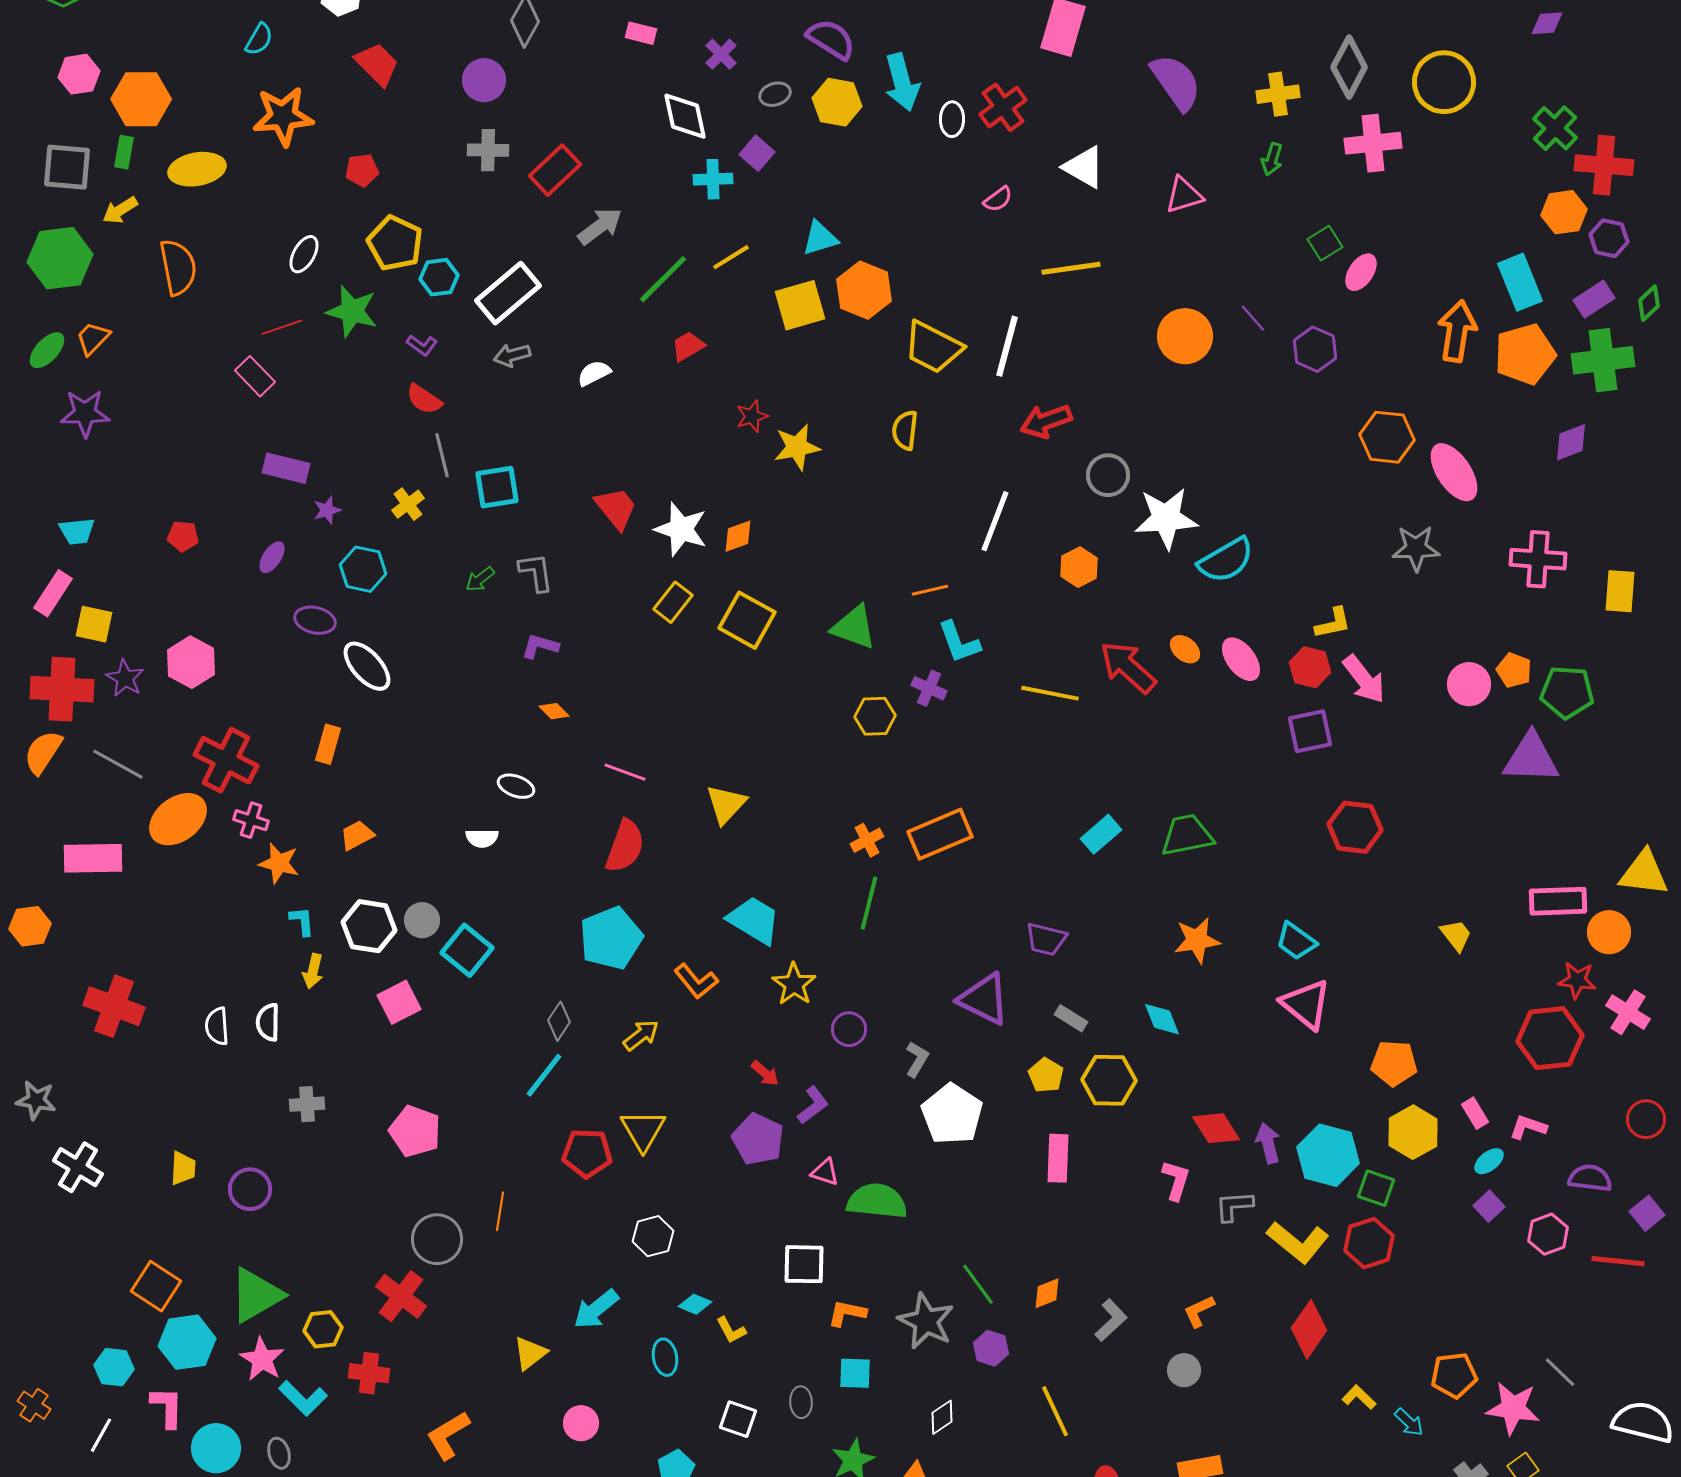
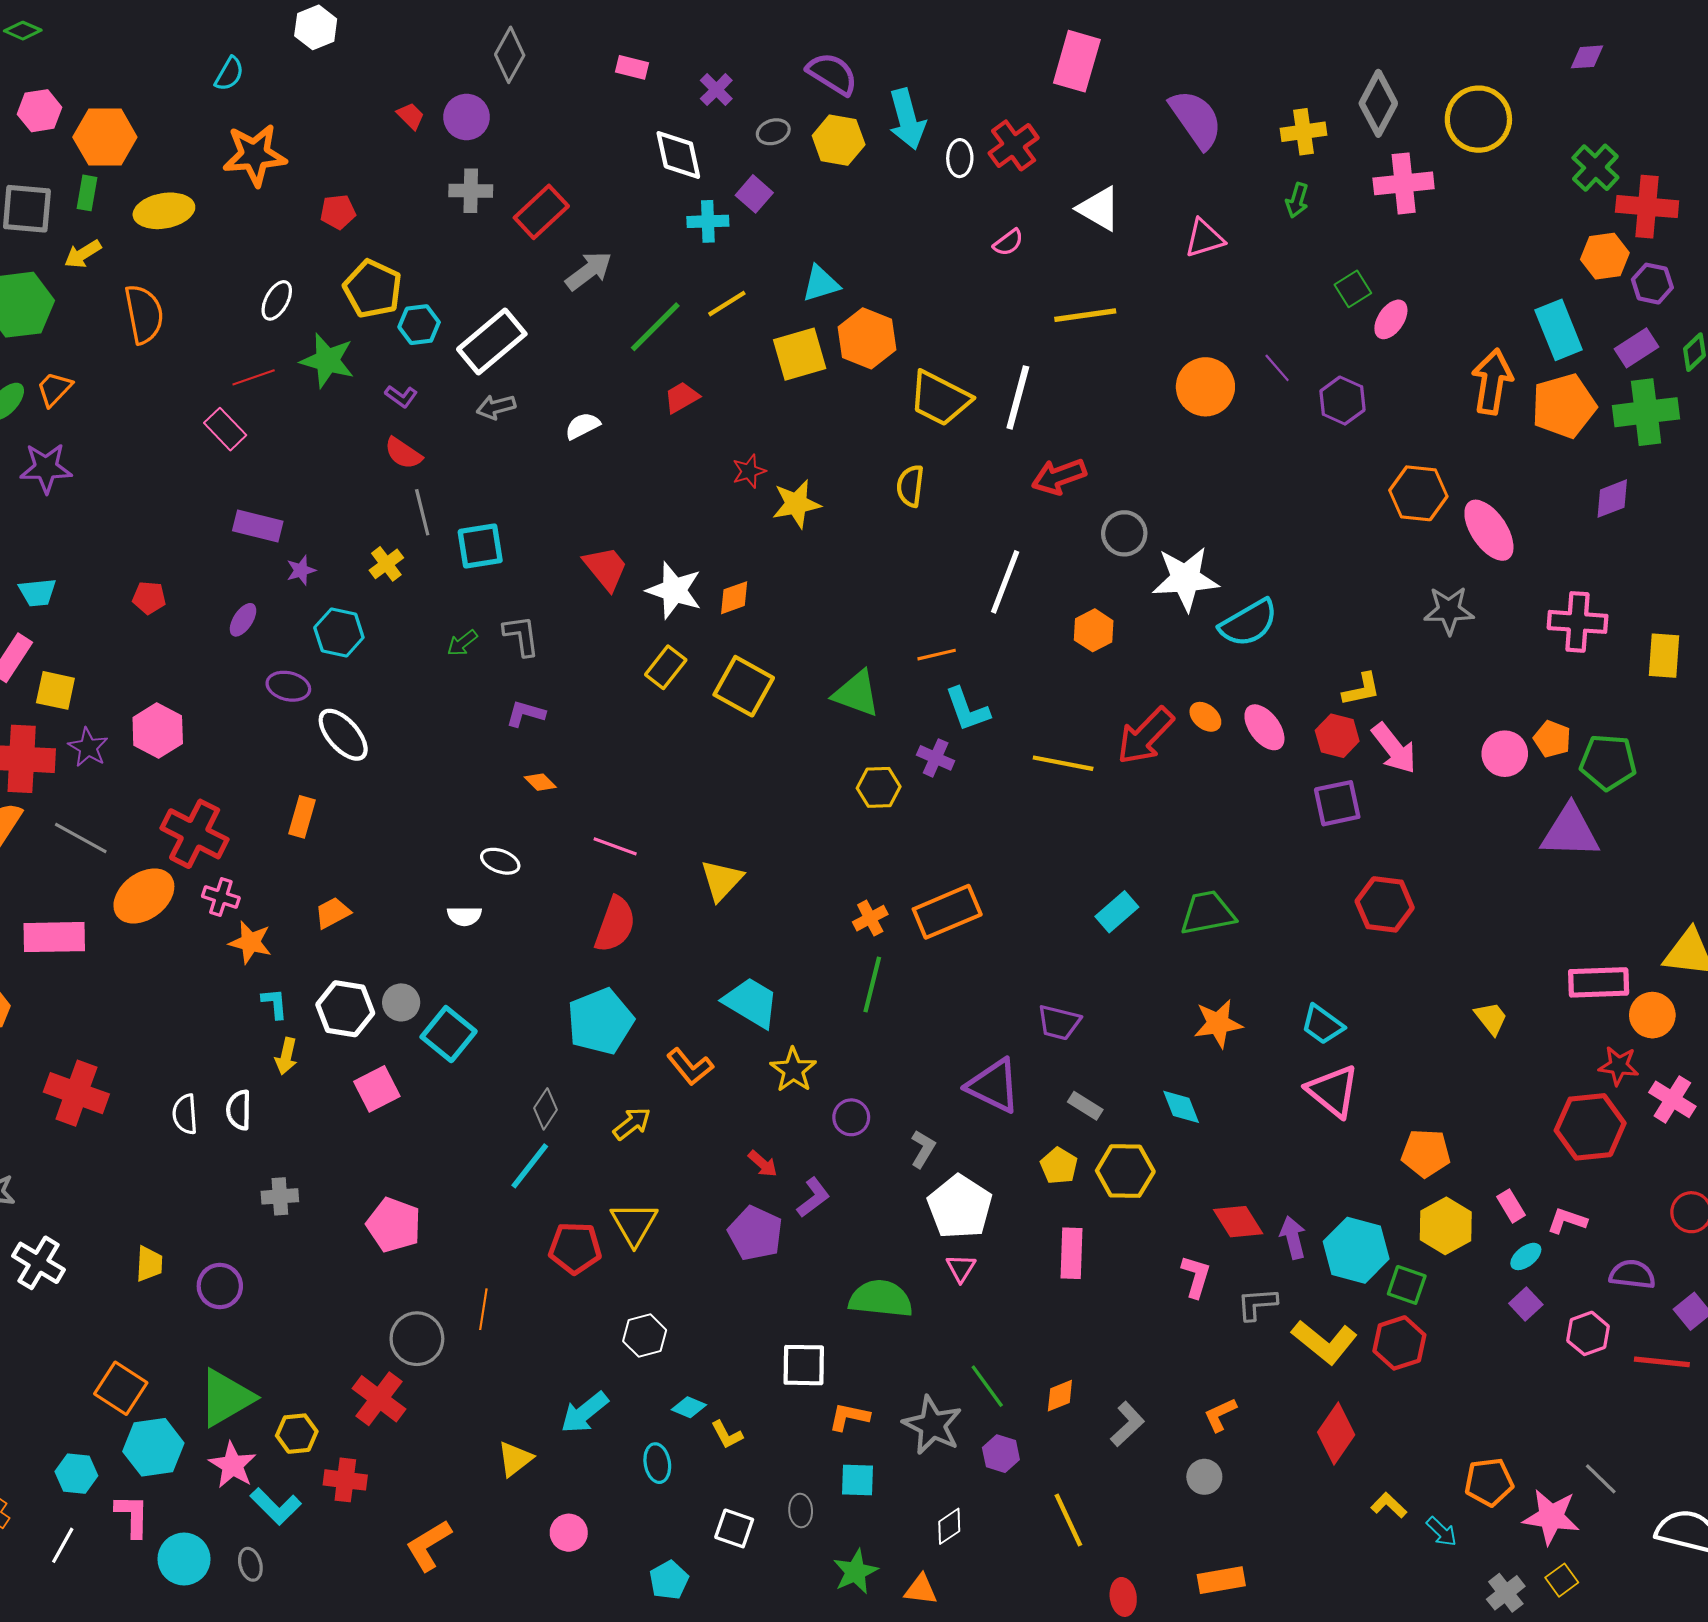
red trapezoid: (377, 64) -> (411, 116), moved, size x0.6
red arrow: (1128, 667) -> (1145, 736), turned -88
pink triangle: (825, 1172) -> (961, 1268), moved, turned 44

